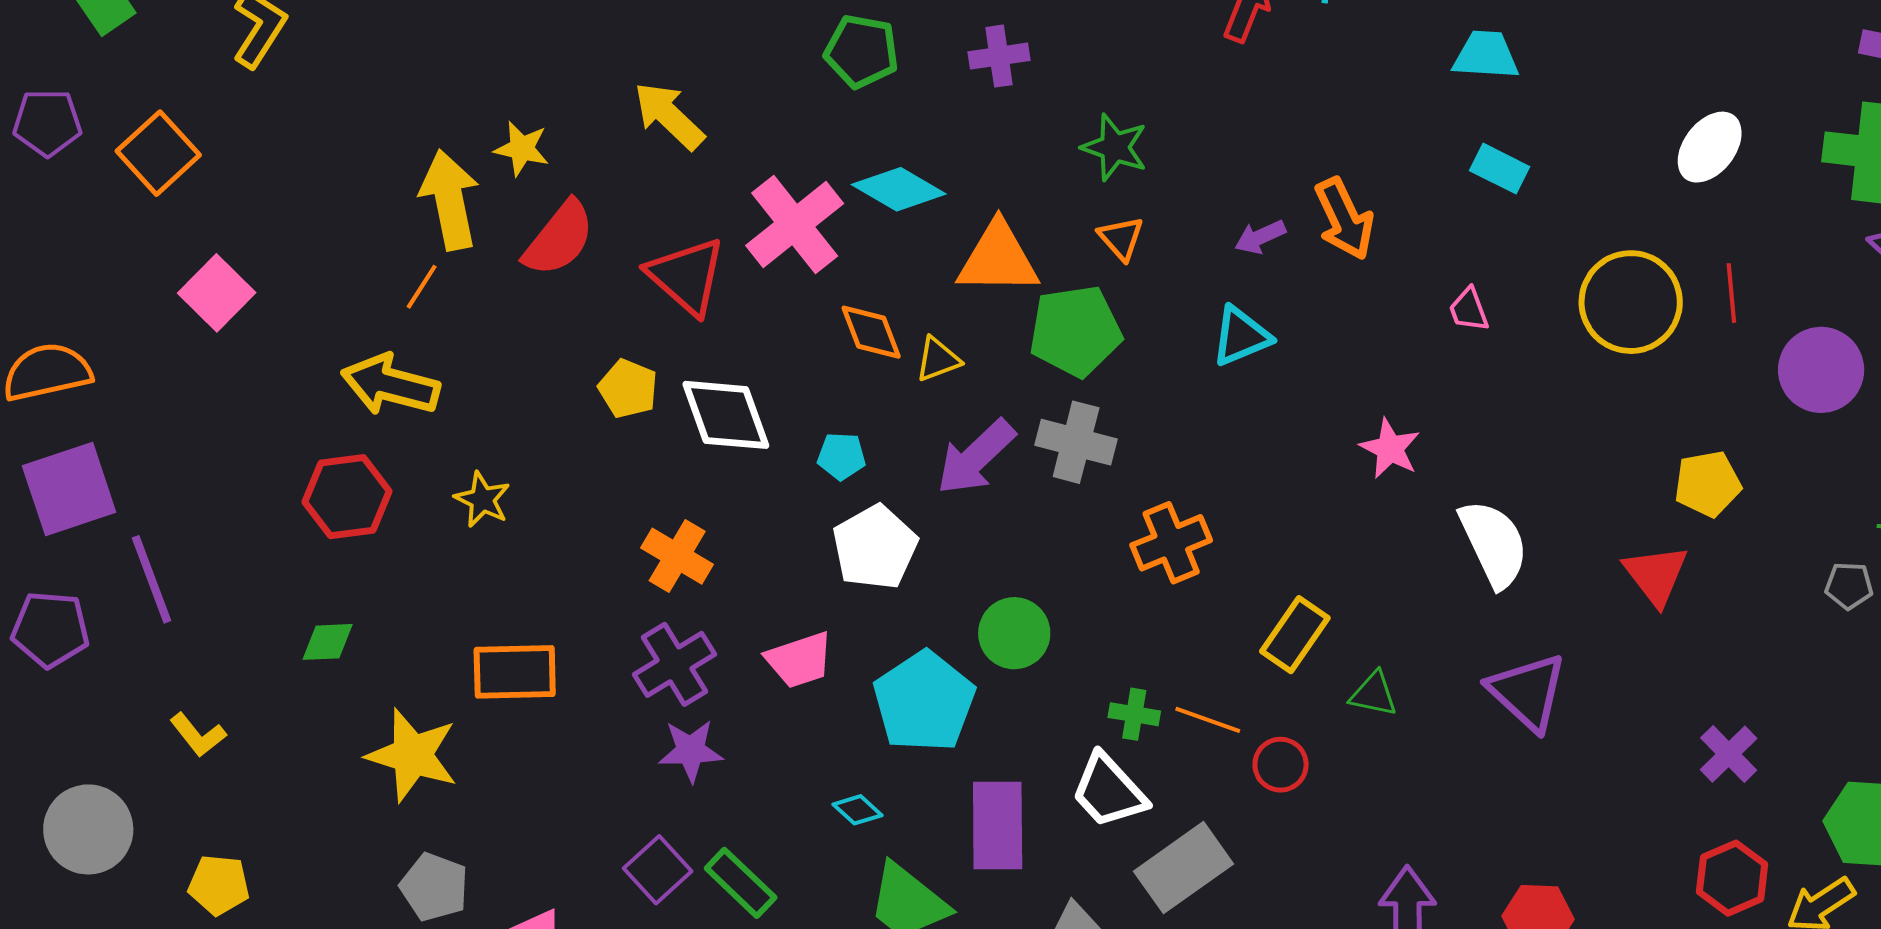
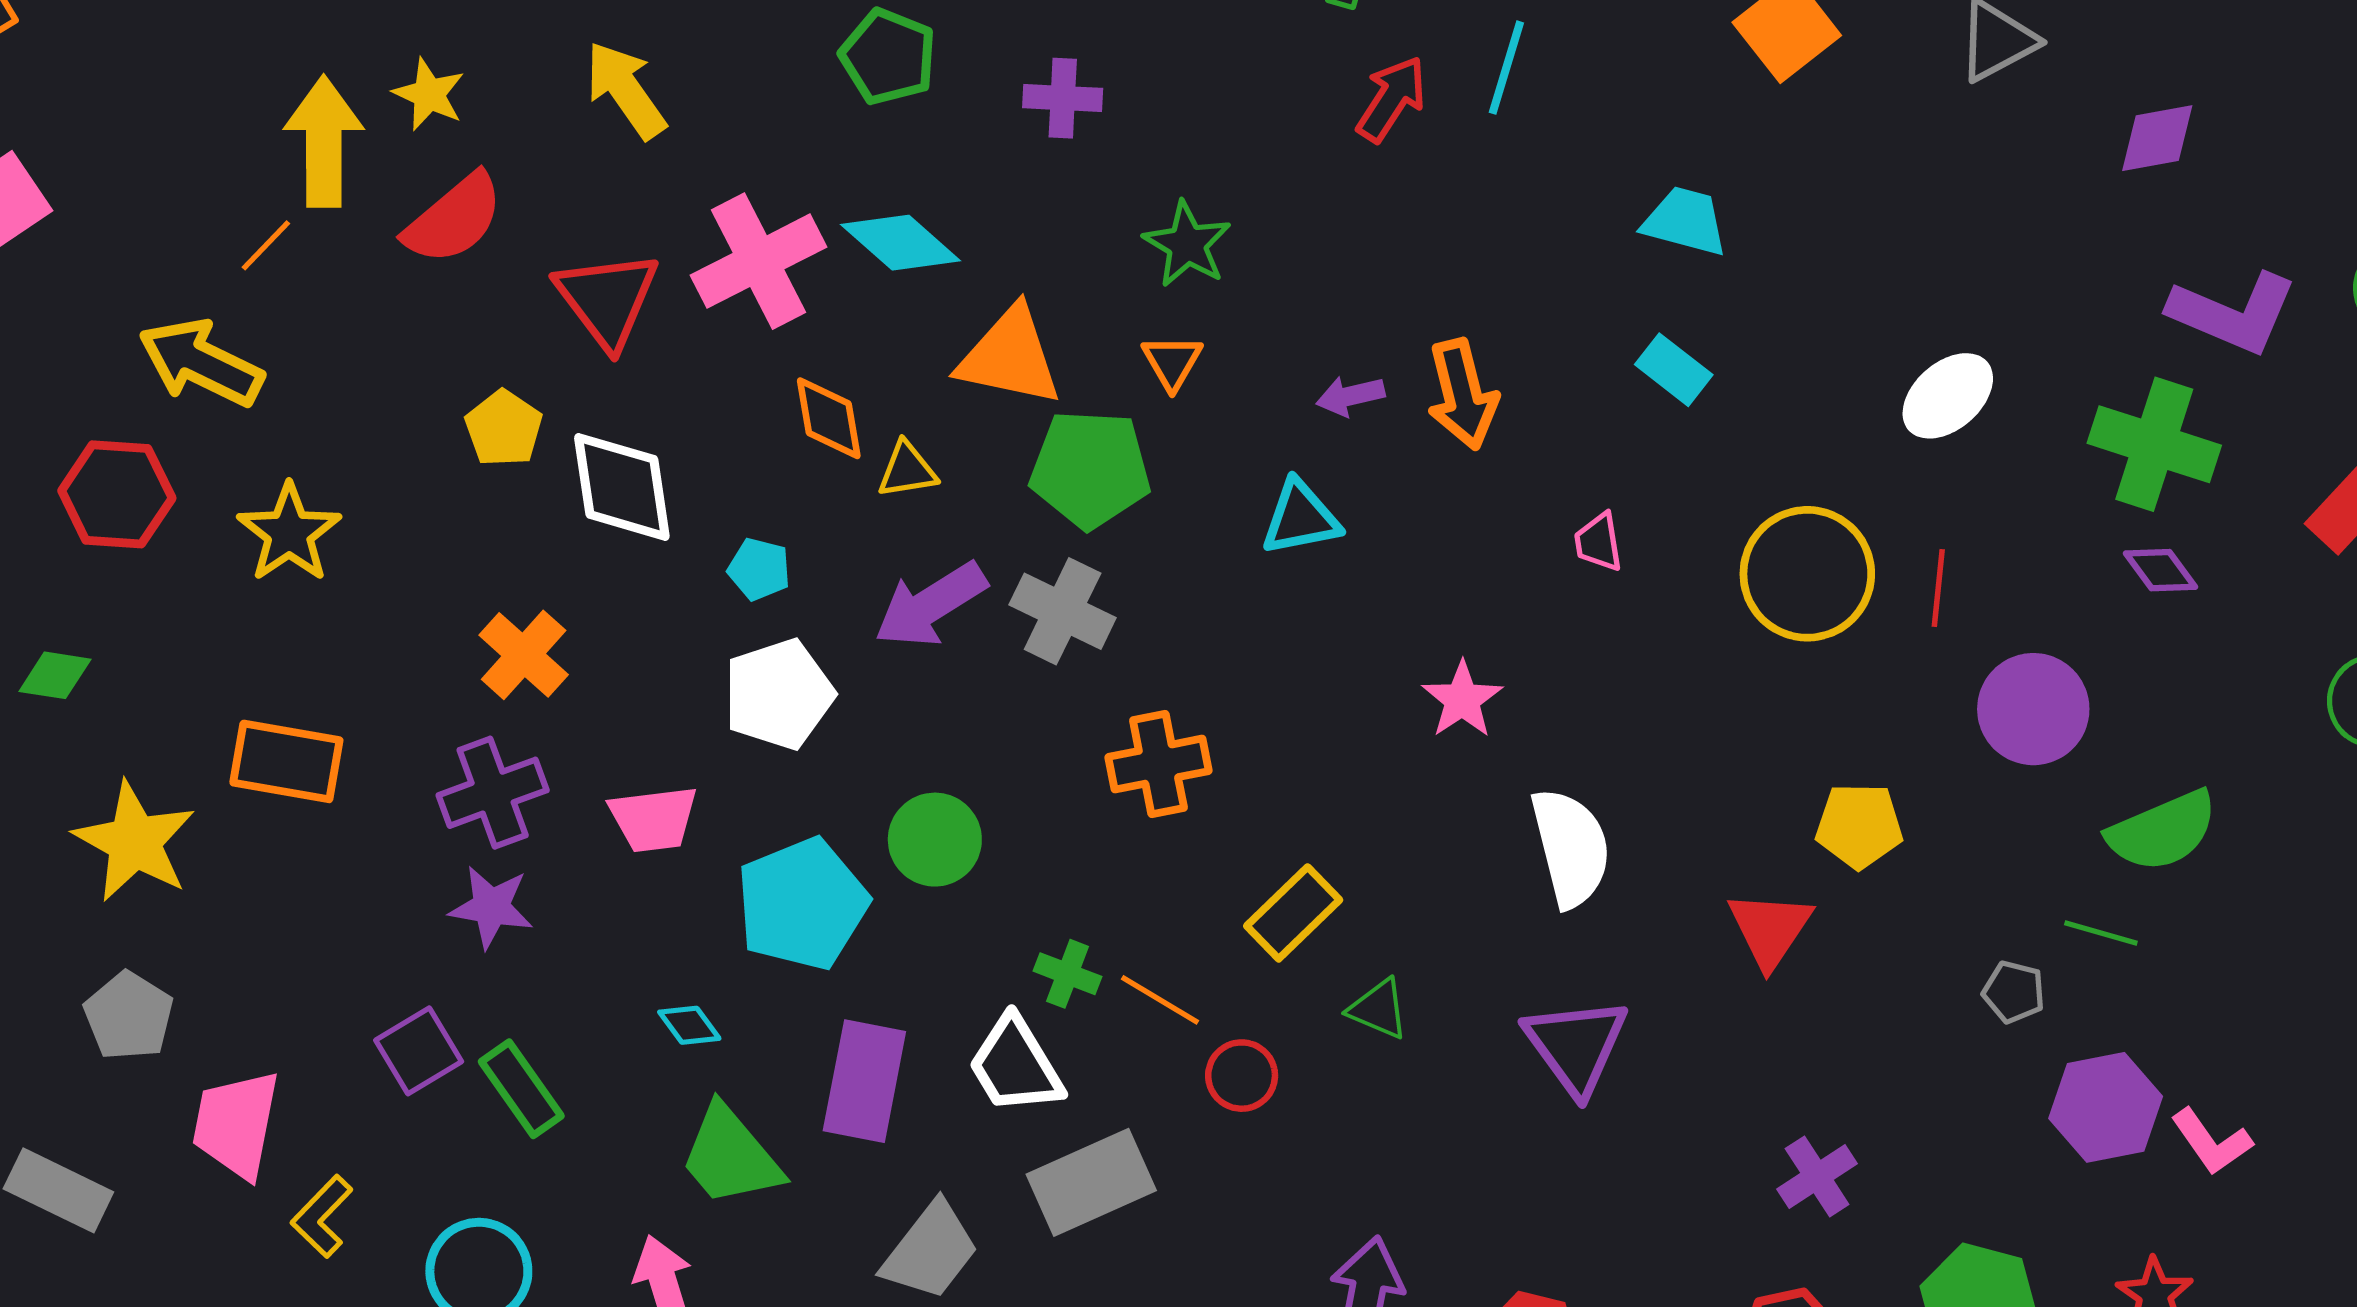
yellow star: (482, 500) -> (289, 533), size x1.4

